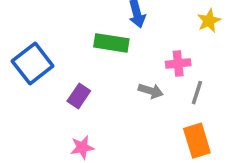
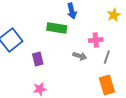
purple rectangle: (79, 96) -> (38, 59), turned -48

